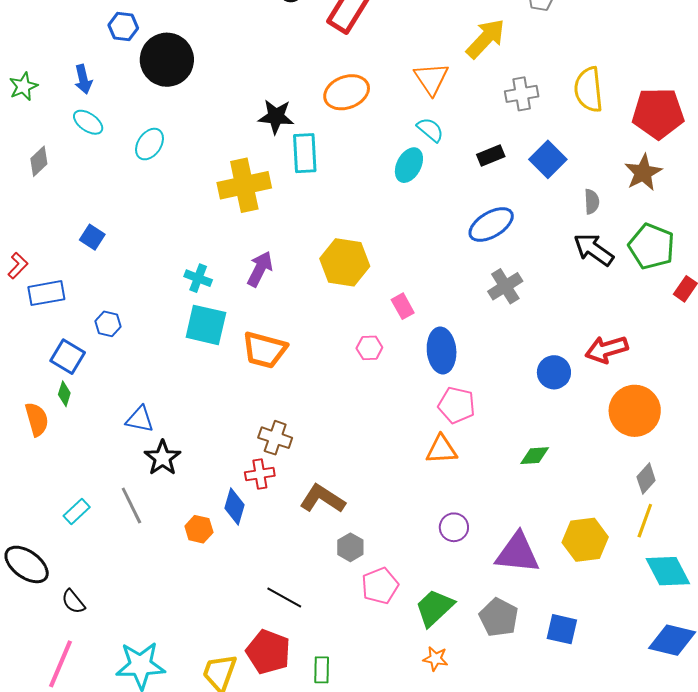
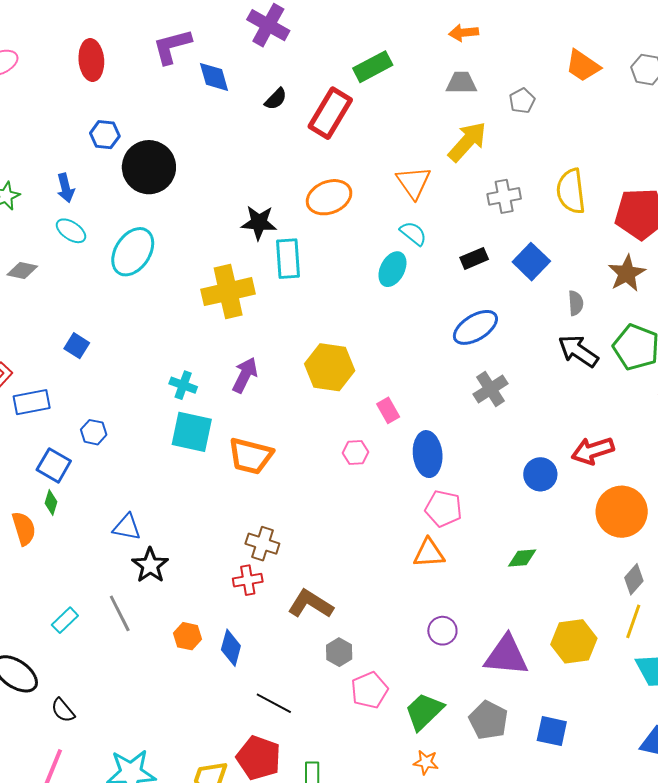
cyan ellipse: (150, 144) -> (133, 252), size x1.5
gray diamond: (39, 161) -> (22, 270), turned 56
blue diamond: (234, 506) -> (231, 648), moved

